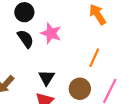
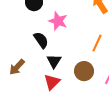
black semicircle: (25, 39) -> (41, 40), moved

